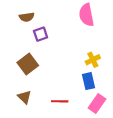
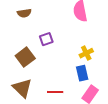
purple square: (41, 34) -> (46, 39), moved
brown triangle: (25, 97) -> (22, 88), size x1.5

